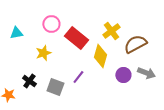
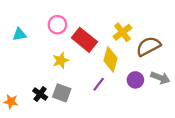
yellow star: (43, 53) -> (61, 60), moved
purple line: (78, 77) -> (99, 84), moved
black cross: (29, 81) -> (40, 94), moved

